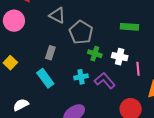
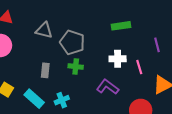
green cross: (95, 54) -> (76, 67), moved
cyan cross: (81, 77) -> (62, 100), moved
cyan rectangle: (45, 78) -> (34, 99), moved

